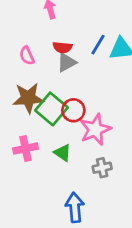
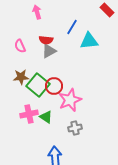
blue line: (98, 45) -> (72, 27), moved
brown star: (28, 98) -> (21, 77), size x0.7
pink cross: (26, 149) -> (29, 114), moved

